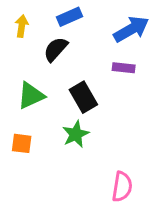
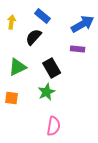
blue rectangle: (70, 17) -> (43, 16), turned 63
pink semicircle: (122, 187) -> (54, 126), moved

